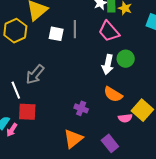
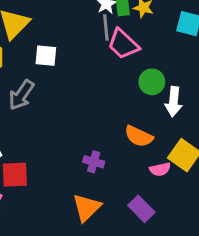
gray line: (75, 29) -> (106, 27), moved
white arrow: (108, 64) -> (174, 102), moved
gray arrow: (35, 74) -> (21, 95), moved

